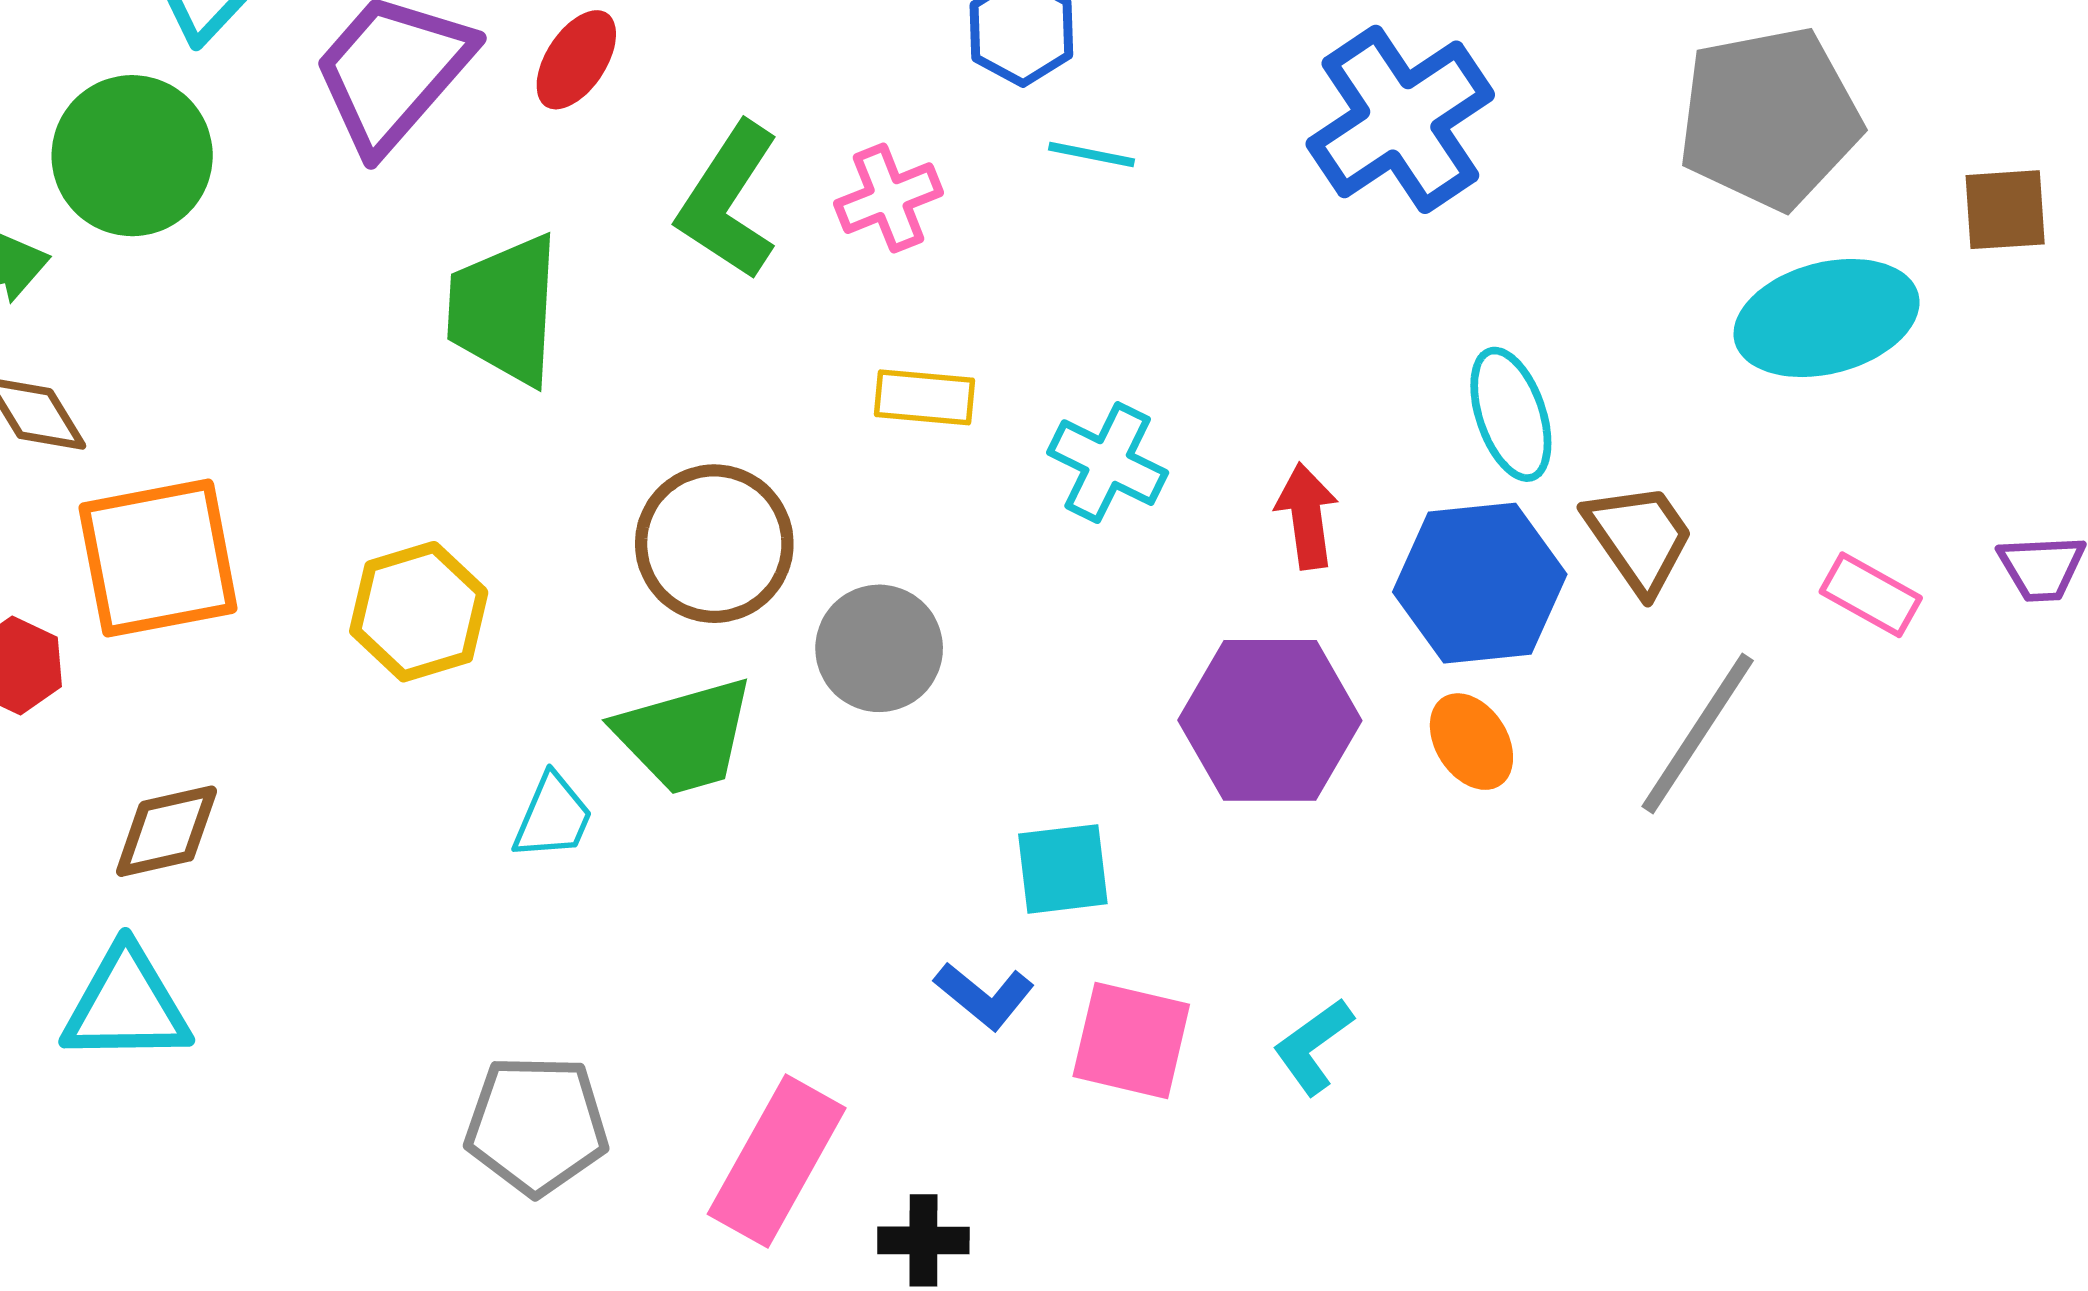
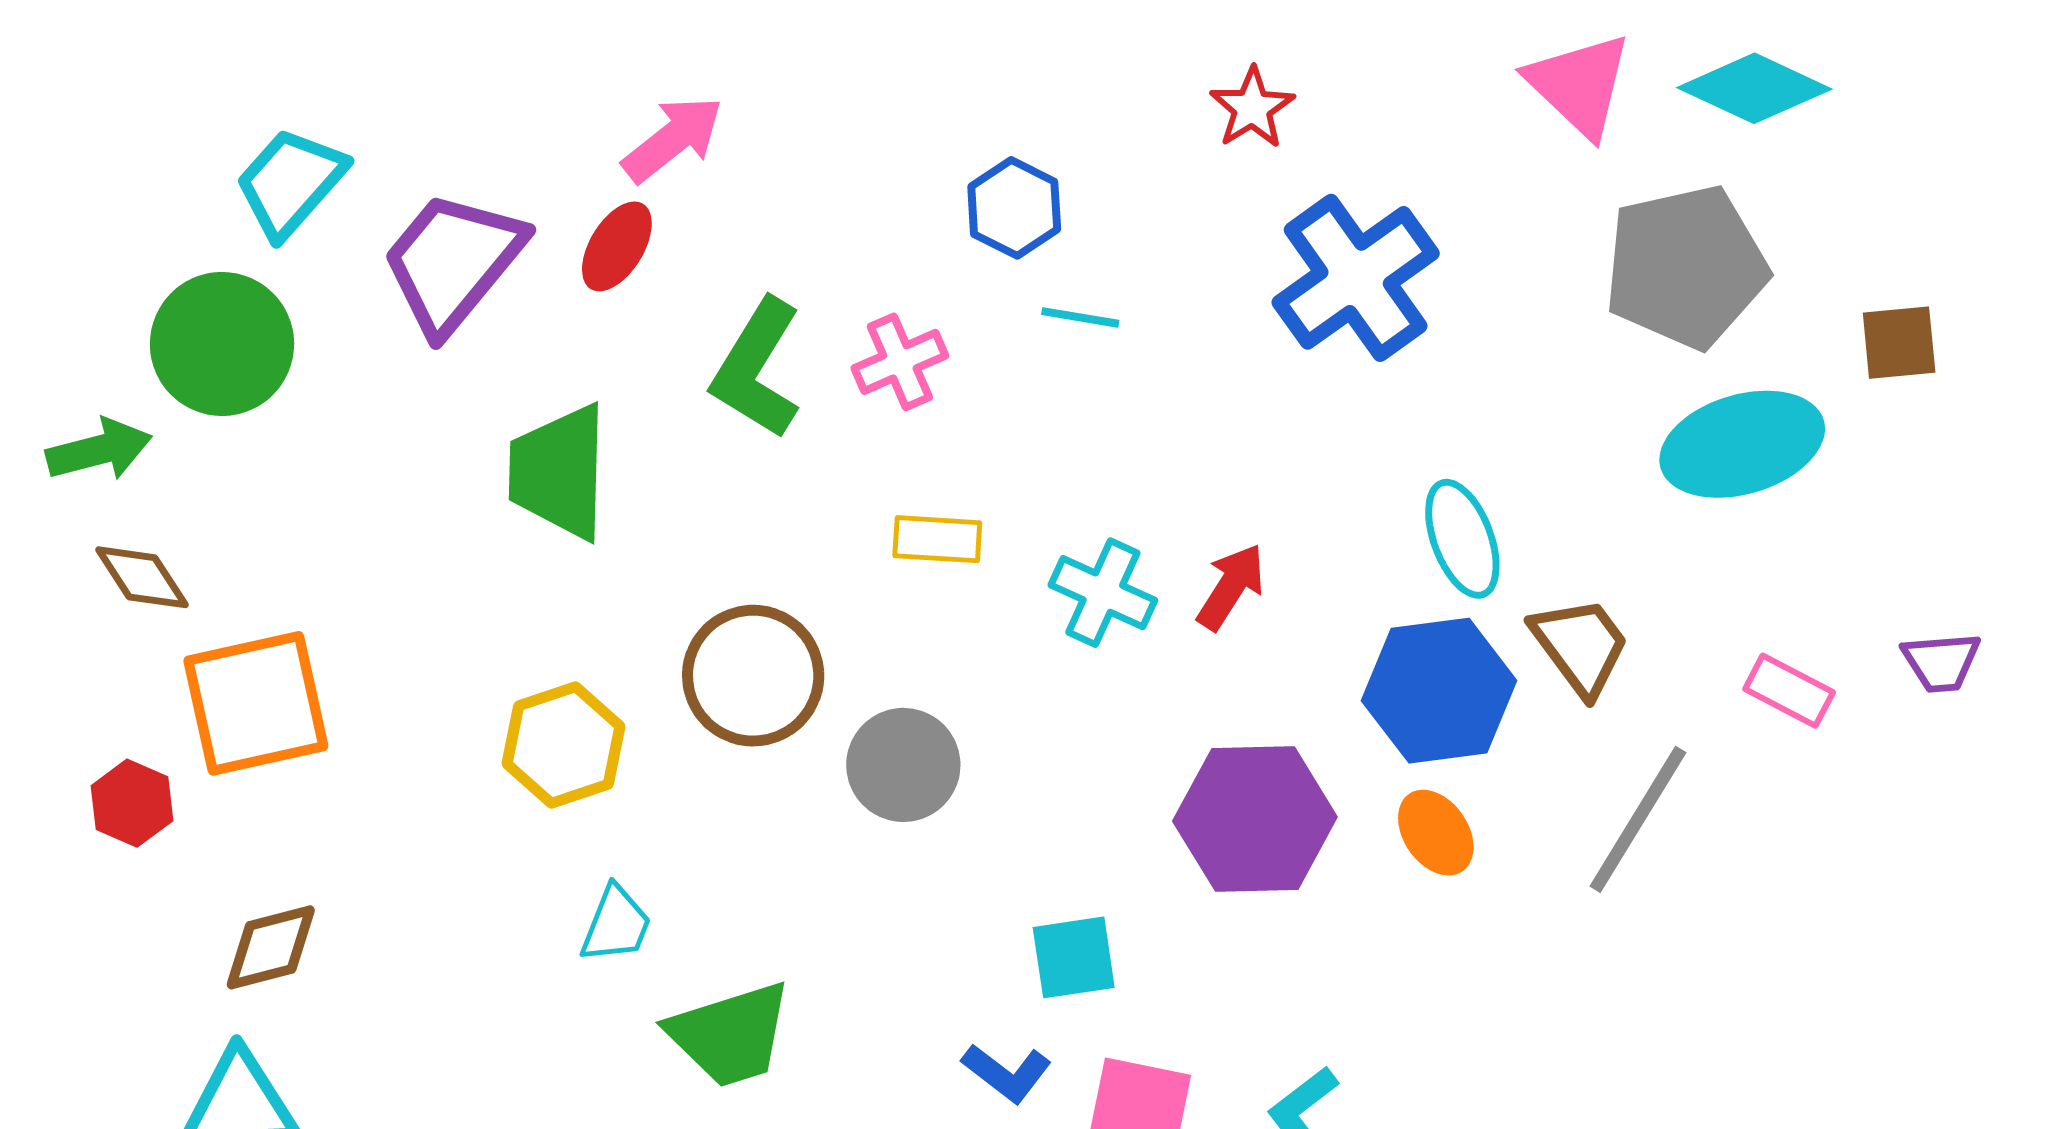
red arrow: (1307, 516) -> (1231, 587), moved, turned 42
yellow hexagon: (419, 612) -> (564, 745), moved
green trapezoid: (685, 736) -> (730, 1034), moved

